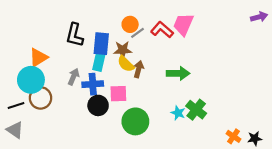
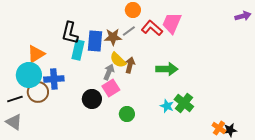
orange circle: (130, 24) -> (133, 10), moved
brown star: (123, 50) -> (113, 37), moved
cyan rectangle: (99, 61) -> (78, 50), moved
gray arrow: (74, 77) -> (109, 72), moved
blue cross: (93, 84) -> (54, 79), moved
pink square: (118, 94) -> (111, 88), turned -30
green circle: (135, 121) -> (127, 114), size x0.6
black star: (255, 138) -> (230, 130), moved

